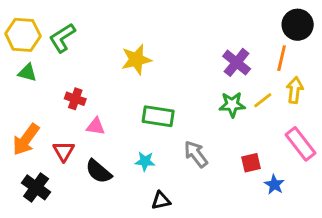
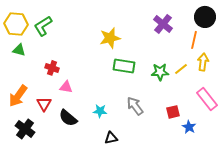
yellow star: (136, 60) -> (110, 38), moved
purple cross: (237, 62) -> (163, 24), moved
green rectangle: (158, 116) -> (124, 66), moved

